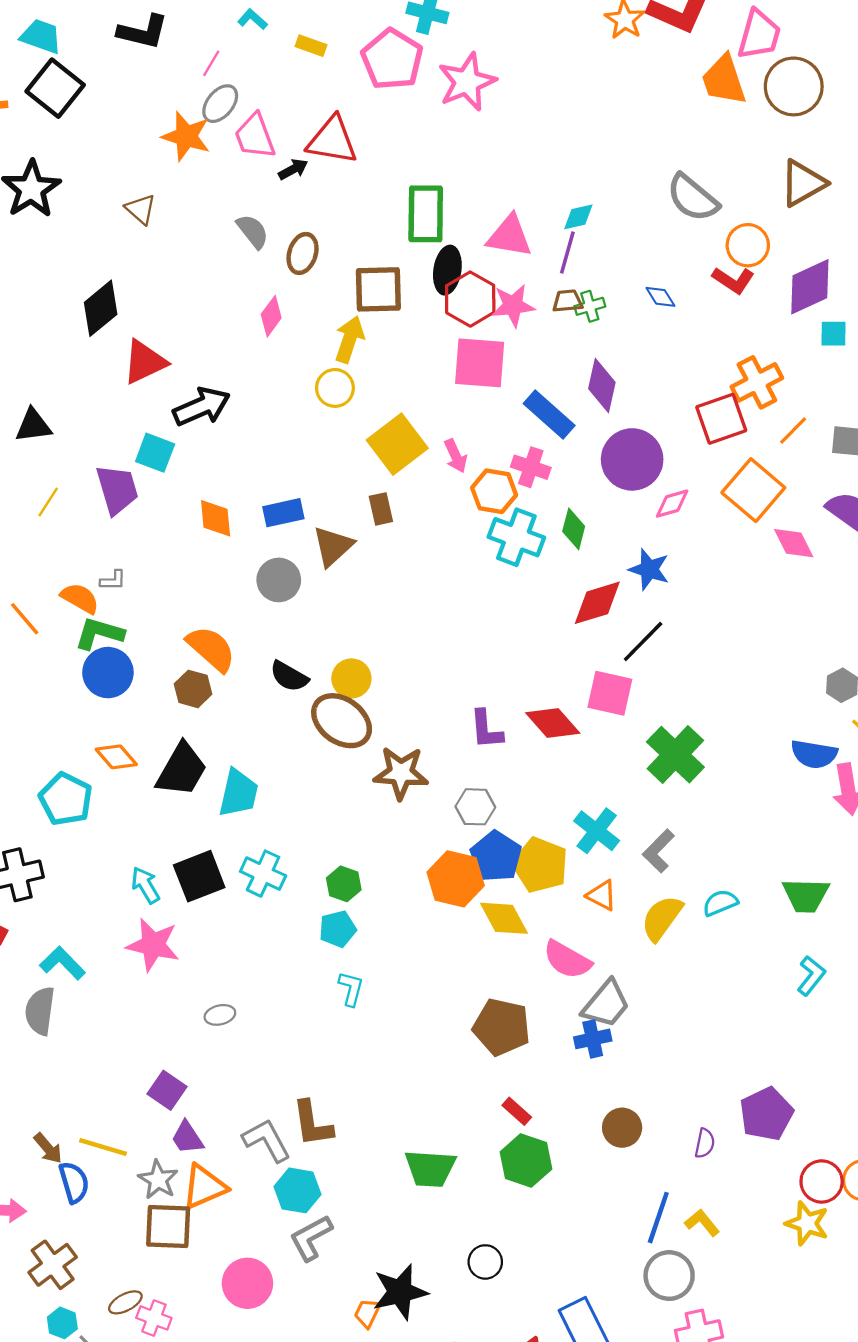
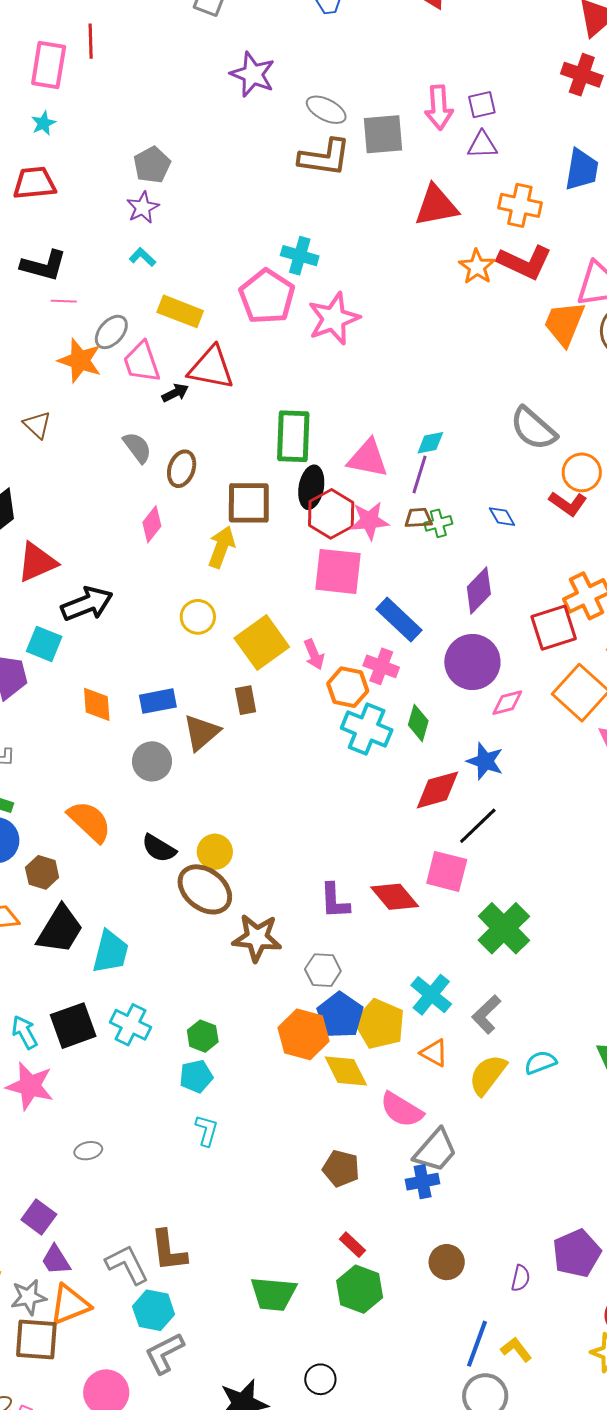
yellow rectangle: (311, 46) -> (180, 311), moved, size x1.6
pink line: (211, 63) -> (64, 301), moved, turned 60
orange trapezoid: (724, 80) -> (564, 323), turned 39
purple diamond: (602, 386) -> (479, 590), moved, turned 30
yellow circle: (335, 388) -> (198, 617), moved
brown hexagon: (193, 689) -> (42, 872), moved
brown pentagon: (502, 1027) -> (341, 1169), size x0.7
gray star: (158, 1180) -> (29, 1297), turned 30

